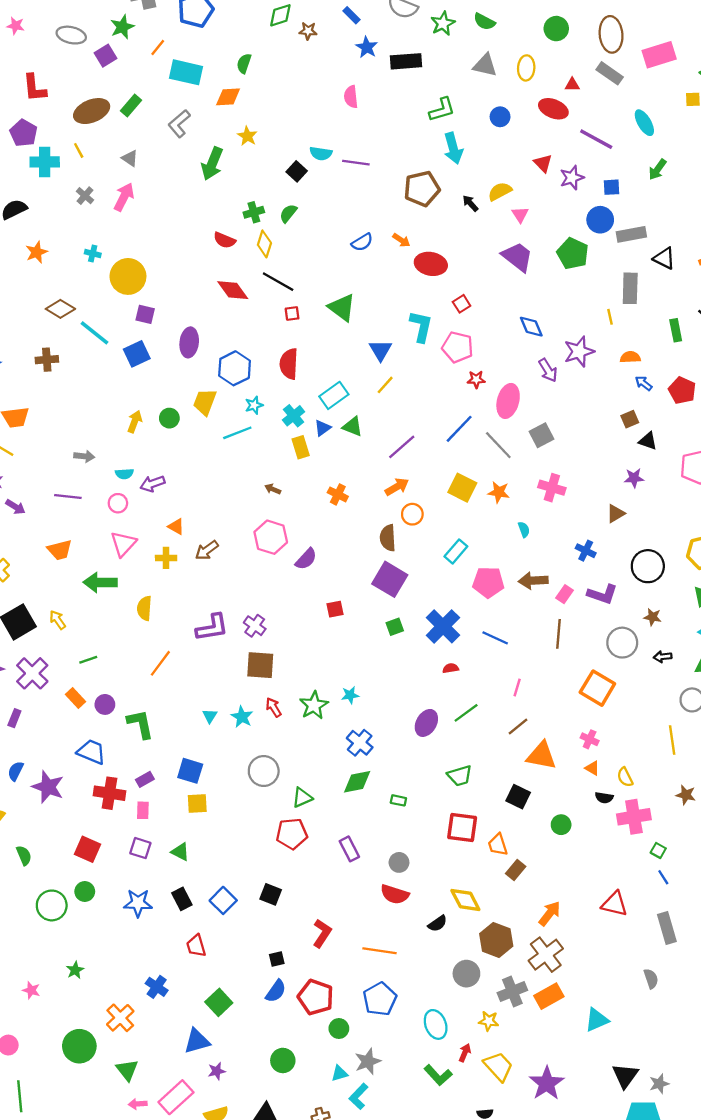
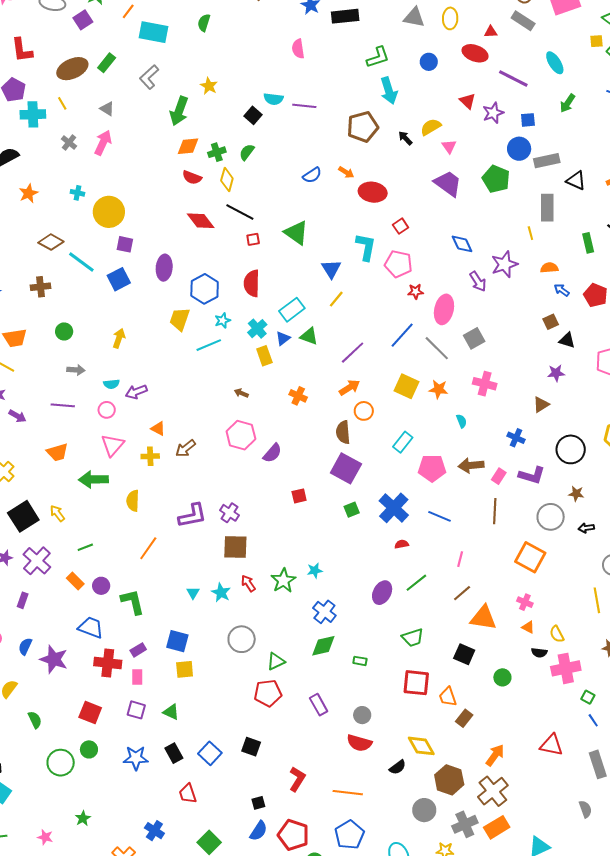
orange diamond: (228, 97) -> (188, 146), moved
green circle: (169, 418) -> (64, 331), moved

